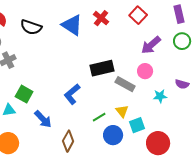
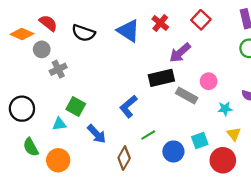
purple arrow: (151, 45) -> (180, 53), moved
yellow triangle: (122, 111) -> (234, 134), moved
green line: (99, 117) -> (148, 135), moved

